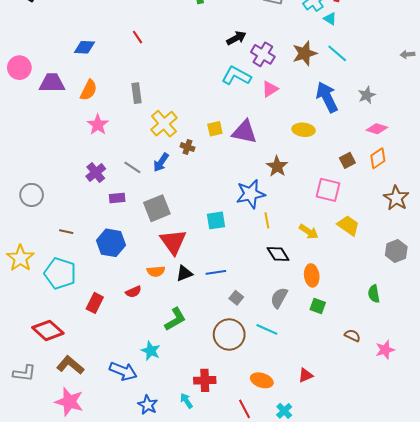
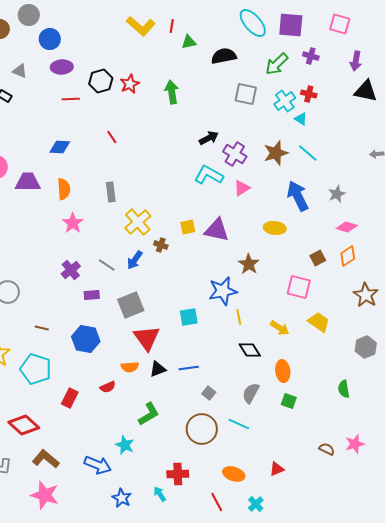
orange semicircle: (89, 90) -> (64, 189), turned -30
brown semicircle: (352, 336) -> (327, 449), moved

